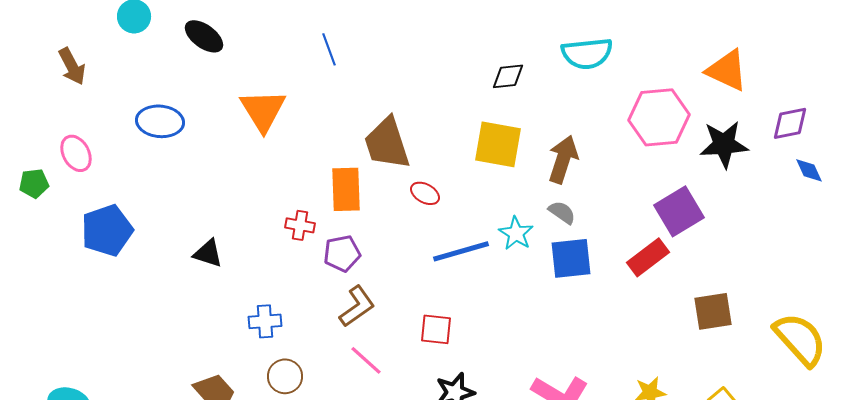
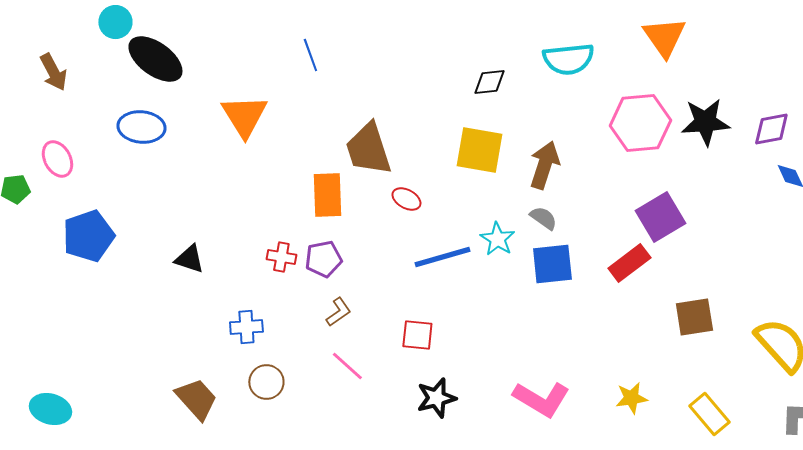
black ellipse: (204, 36) -> (155, 59), moved, size x1.4
orange triangle: (727, 70) -> (664, 37), moved, turned 30
black star: (724, 144) -> (705, 122), moved
red cross: (300, 225) -> (281, 257), moved
brown L-shape: (357, 306) -> (338, 312), size x0.7

